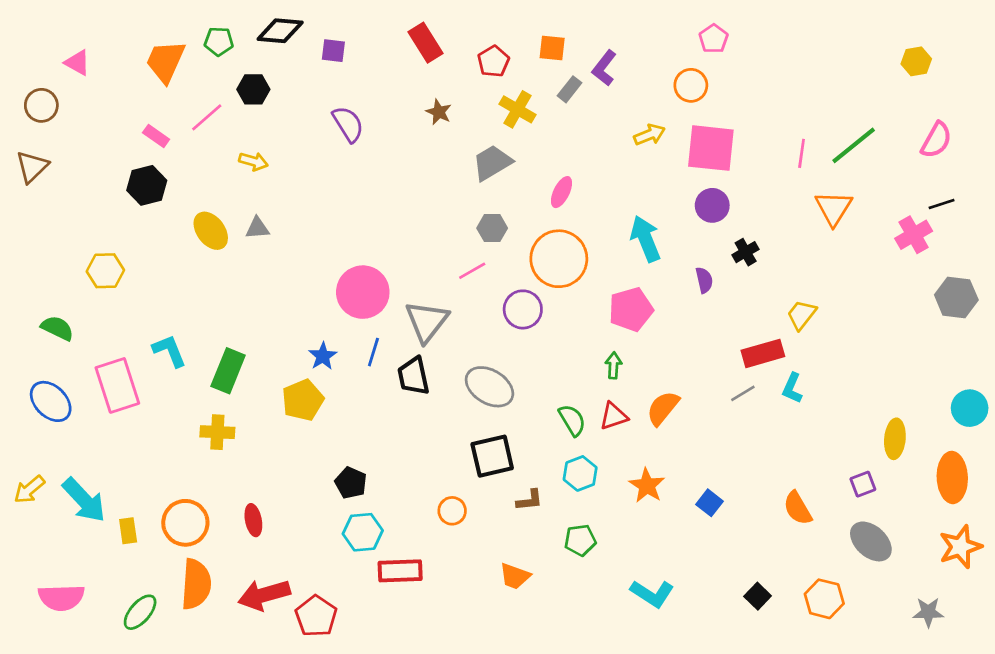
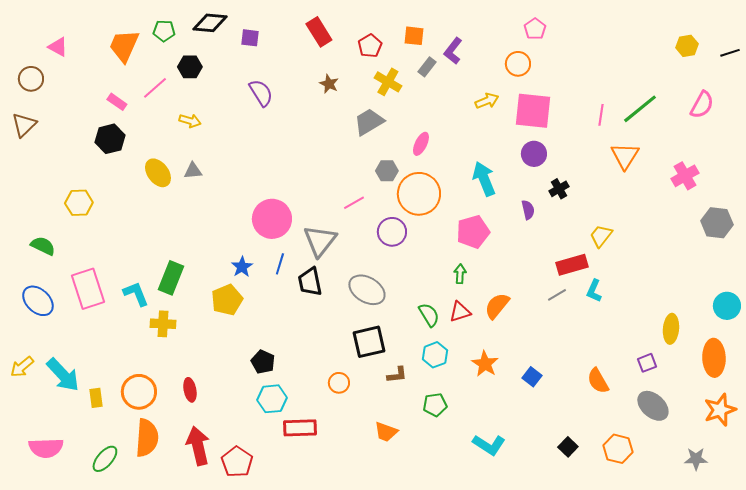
black line: (942, 204) -> (730, 53), moved
gray hexagon: (492, 228) -> (387, 171), moved
cyan L-shape: (169, 351) -> (136, 294), moved
red arrow: (264, 595) -> (198, 446), turned 93

